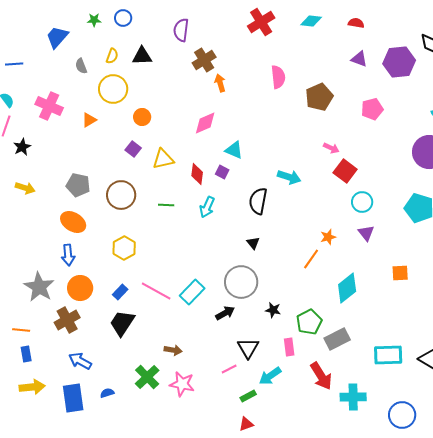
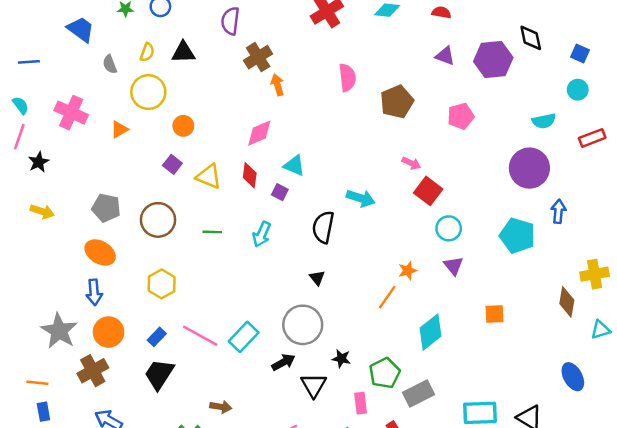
blue trapezoid: (57, 37) -> (81, 29), turned 85
yellow triangle: (163, 159) -> (209, 176), turned 35
red diamond: (197, 174) -> (250, 175), moved
black triangle: (248, 348) -> (314, 385), moved

